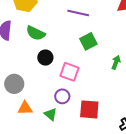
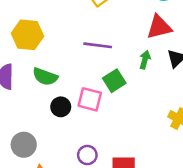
green arrow: (116, 62) -> (145, 60), moved
pink square: (69, 72) -> (90, 99), moved

